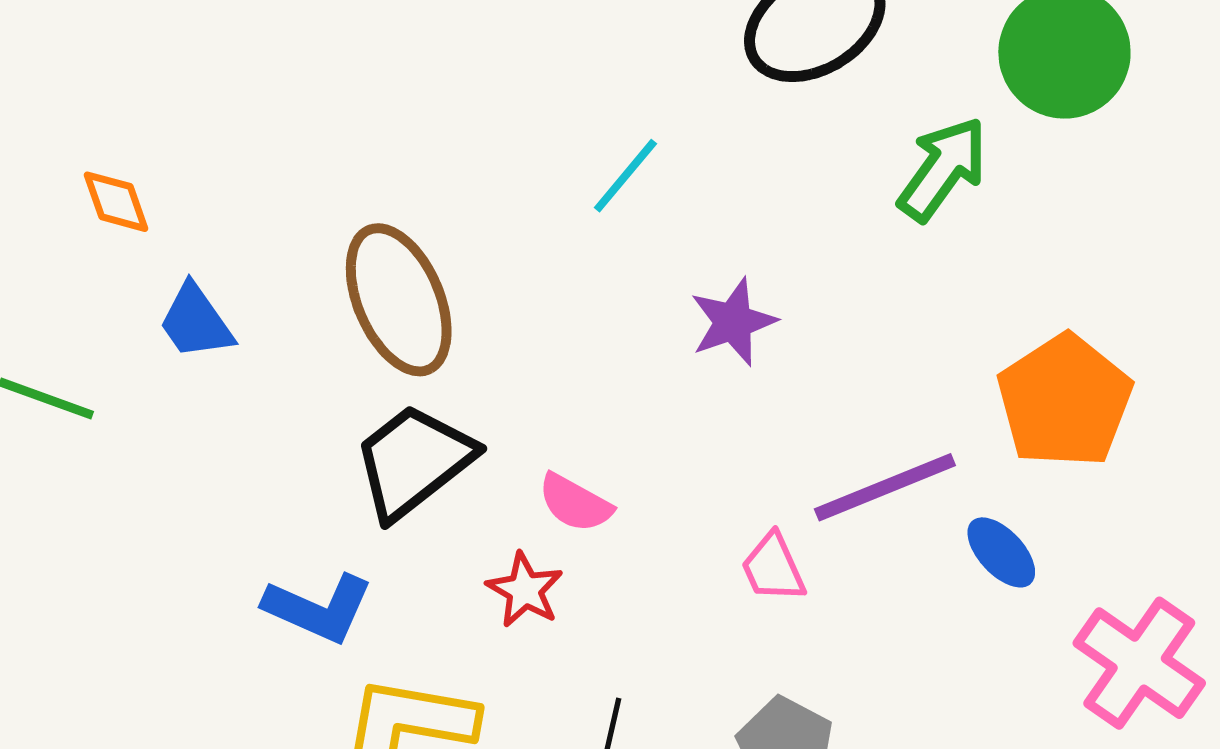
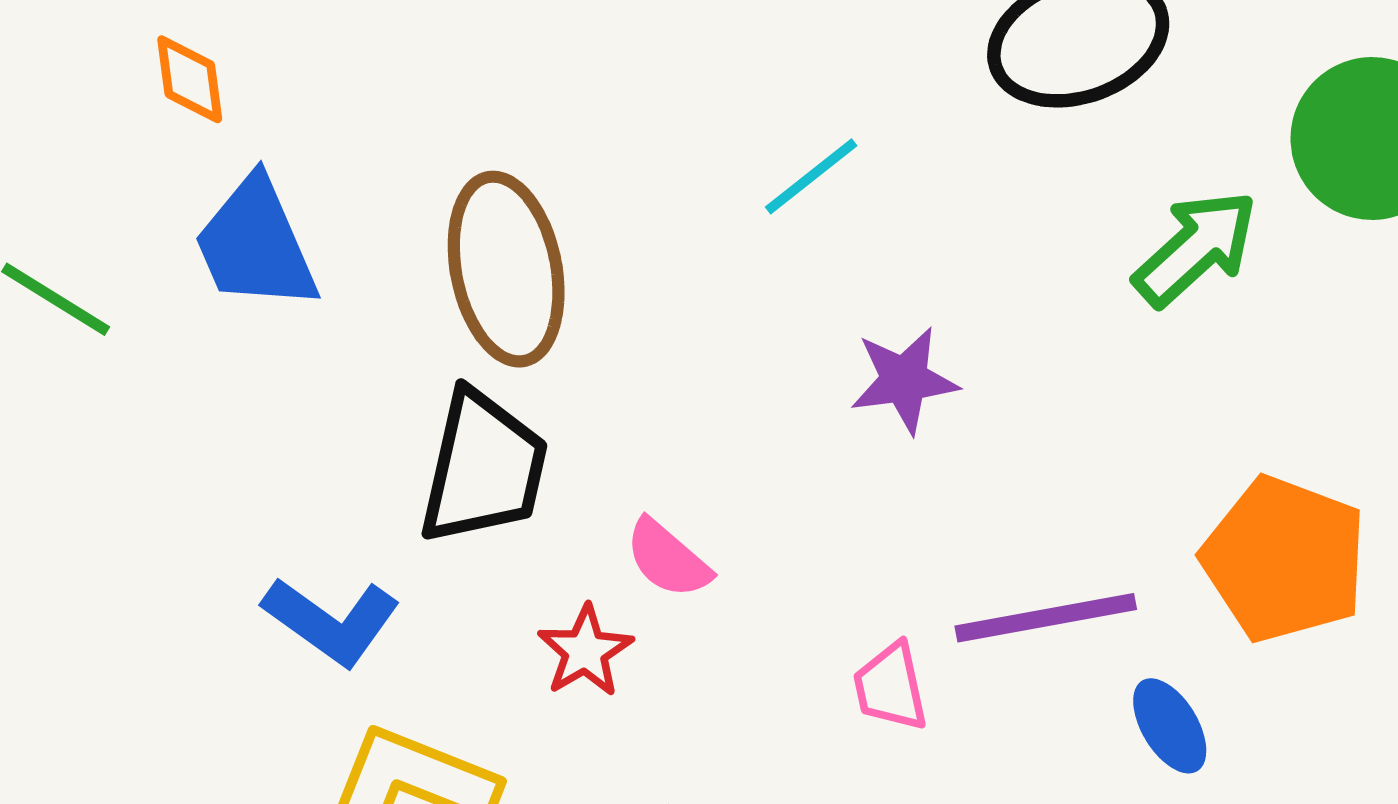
blue trapezoid: (196, 322) -> (256, 244), size x1.4
orange pentagon: (1065, 401) -> (1284, 559), turned -30
black trapezoid: (414, 461) -> (483, 468), turned 129

